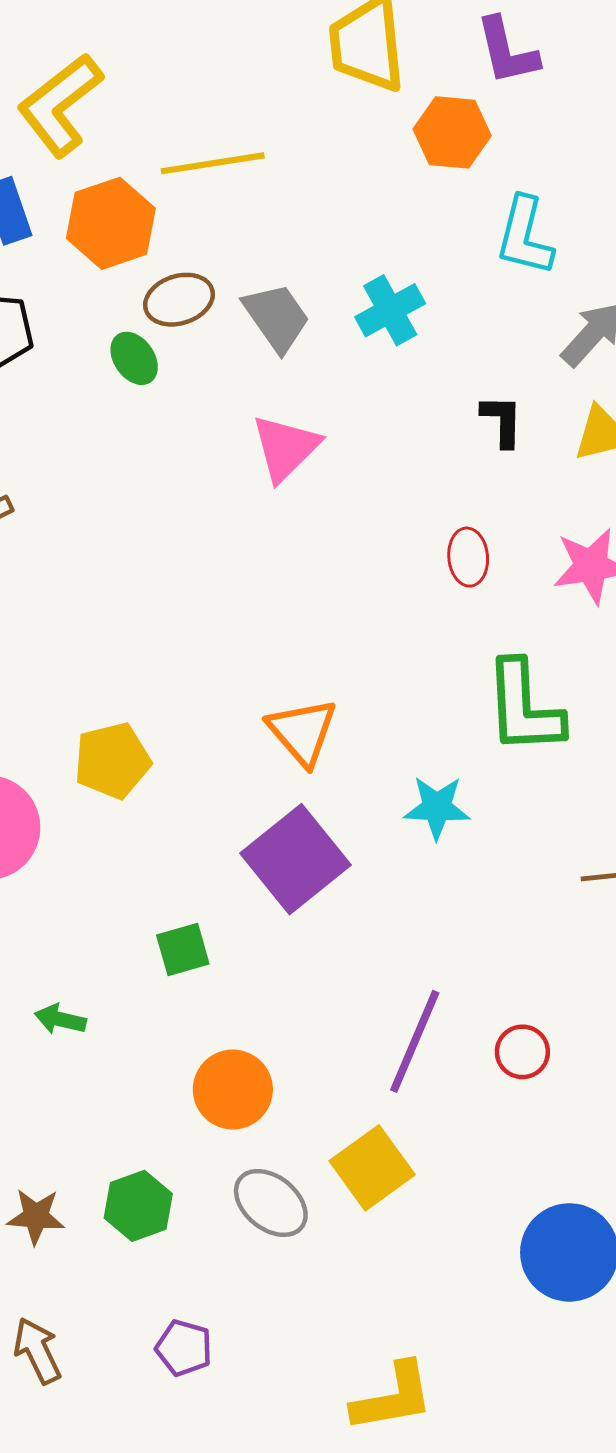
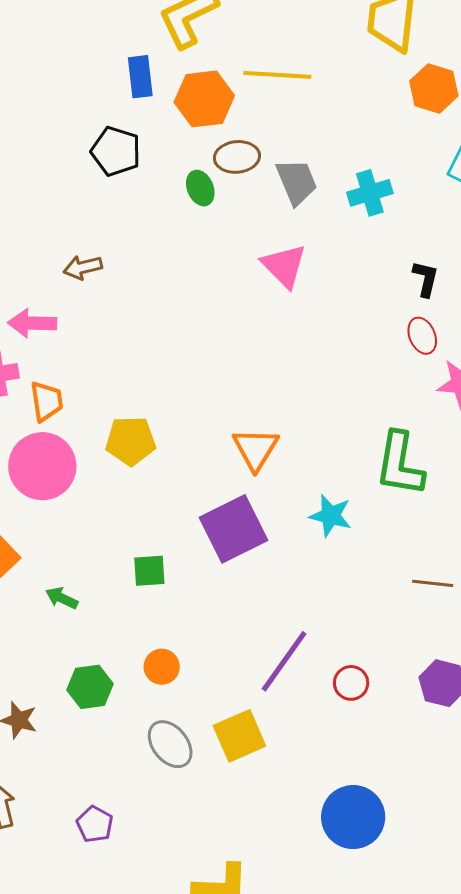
pink triangle: (285, 448) -> (284, 266), turned -42
red ellipse: (468, 557) -> (422, 336), moved, turned -30
orange circle: (233, 1090) -> (162, 667), size x0.7
green hexagon: (138, 1206) -> (90, 687), moved

